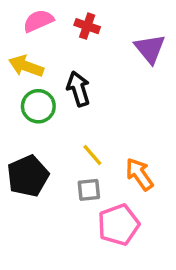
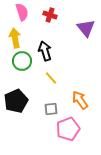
pink semicircle: (38, 21) -> (22, 12), turned 96
yellow arrow: (26, 66) -> (15, 38), turned 60
yellow line: (92, 155) -> (51, 78), moved

